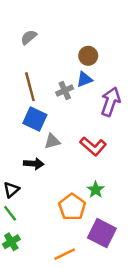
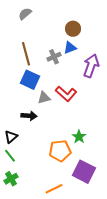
red L-shape: (93, 146) -> (66, 94), moved
orange pentagon: (72, 207) -> (60, 151), turned 30

